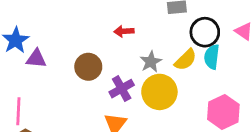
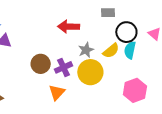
red arrow: (124, 31) -> (69, 27), size x1.5
brown circle: (88, 67) -> (41, 64), moved

